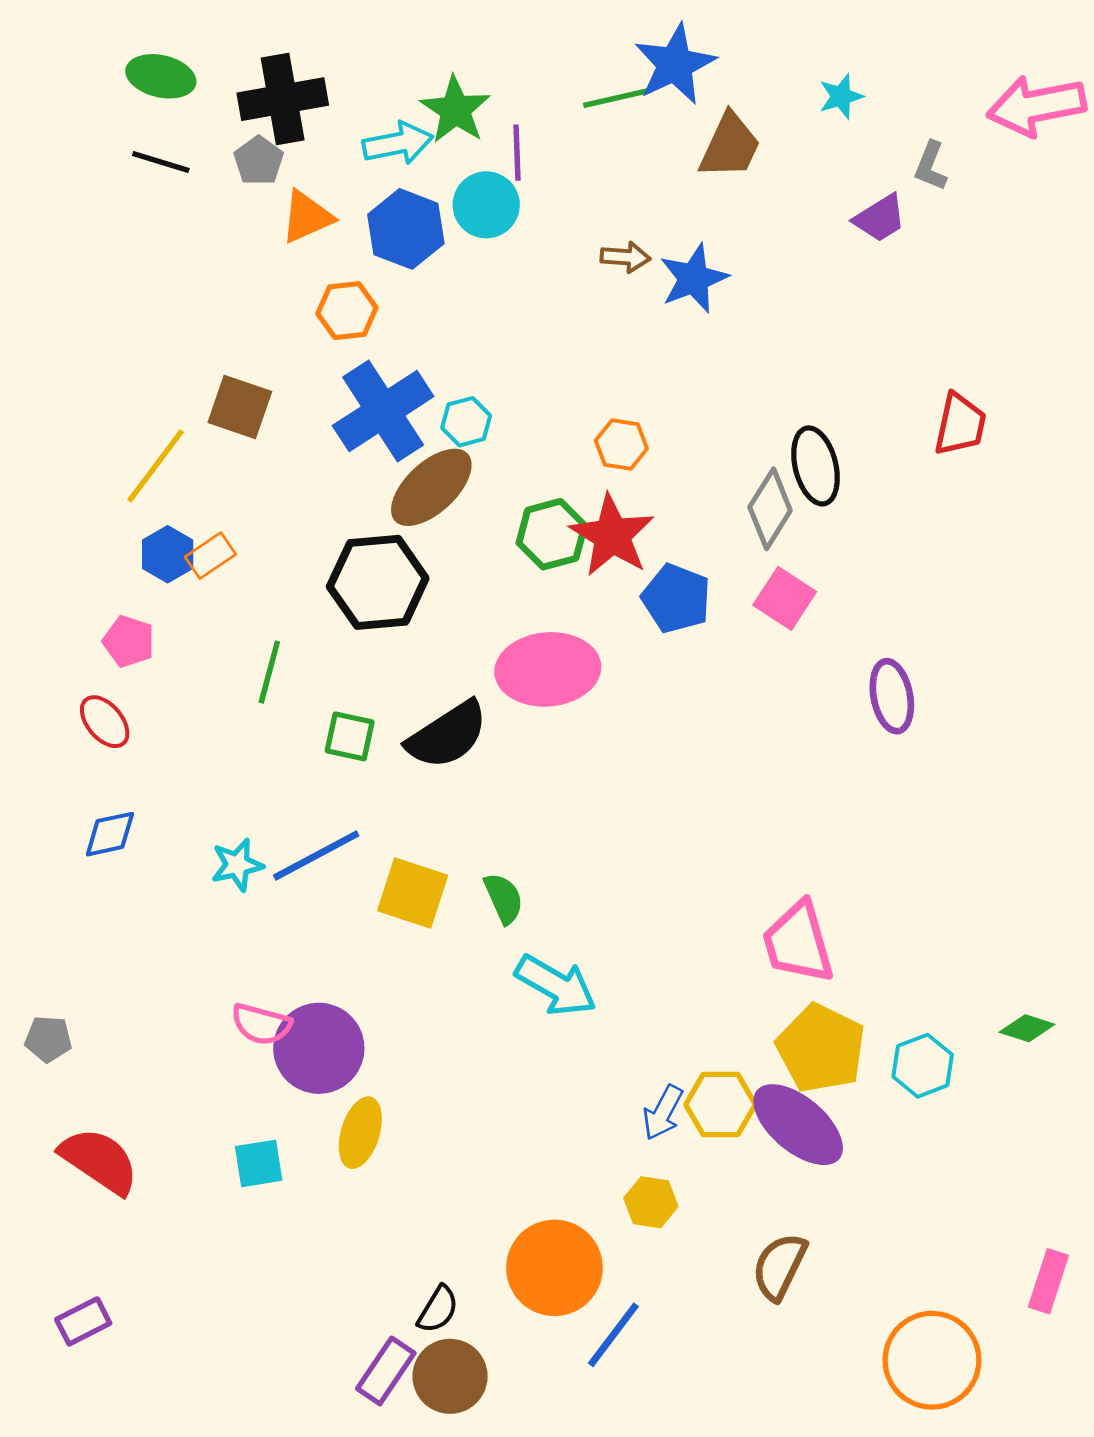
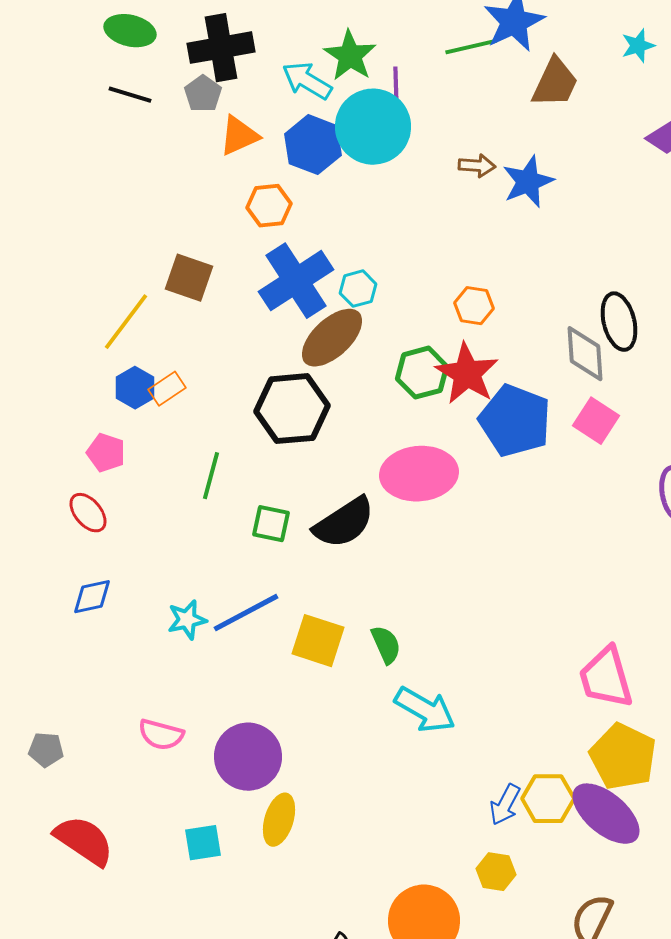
cyan arrow: (398, 143) -> (307, 81), turned -138
cyan circle: (486, 205) -> (373, 127), size x1.5
gray diamond: (770, 509) -> (585, 354), turned -36
blue pentagon: (676, 598) -> (515, 421), size x1.4
pink semicircle: (261, 1024) -> (161, 735), moved

